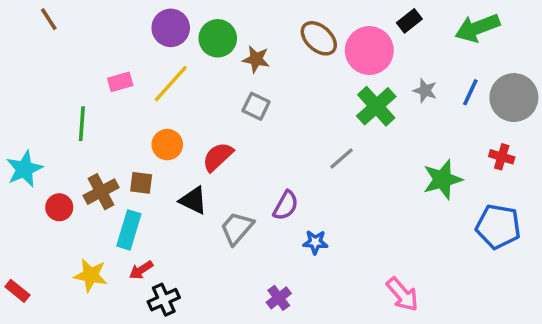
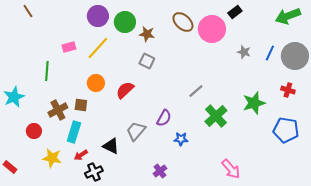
green arrow: (477, 28) -> (288, 16), moved
green cross: (376, 106) -> (216, 116), moved
black triangle: (193, 200) -> (111, 146), moved
red circle: (59, 207) -> (34, 131), moved

